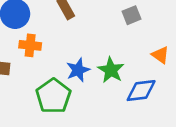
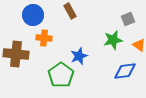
gray square: (132, 15) -> (128, 19), moved
green star: (111, 70) -> (113, 40), moved, turned 30

